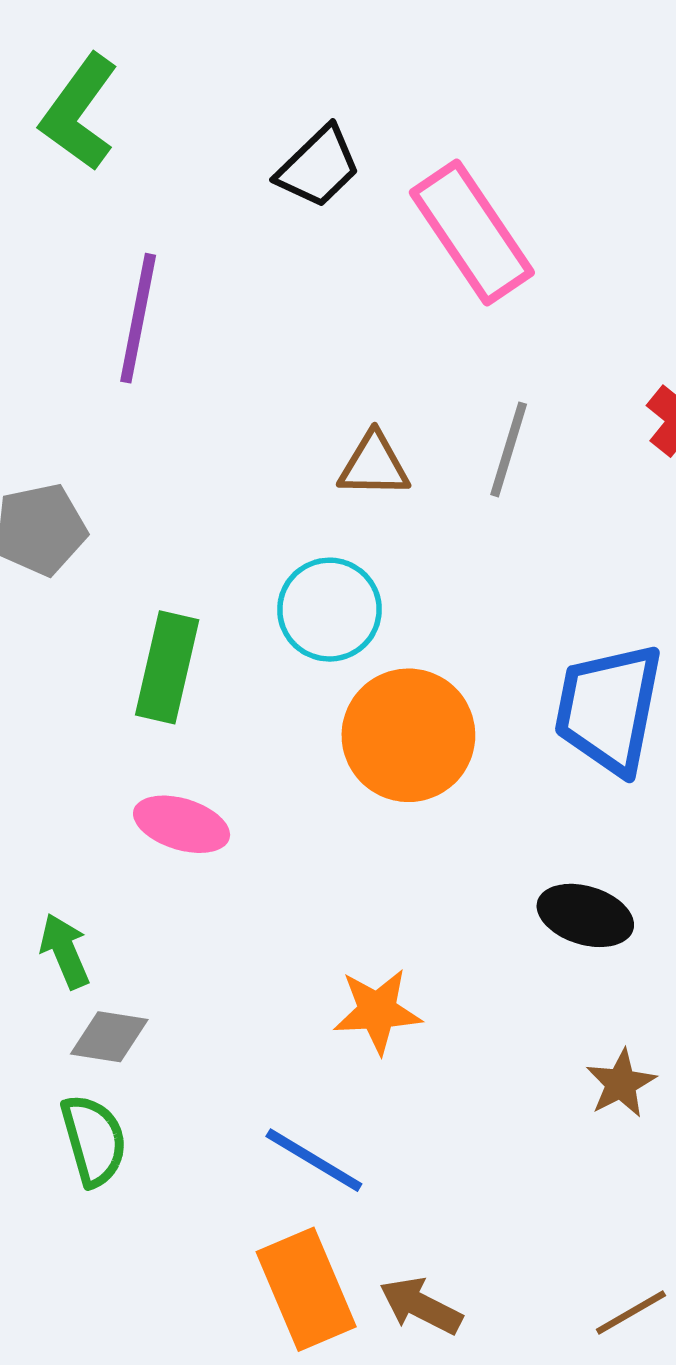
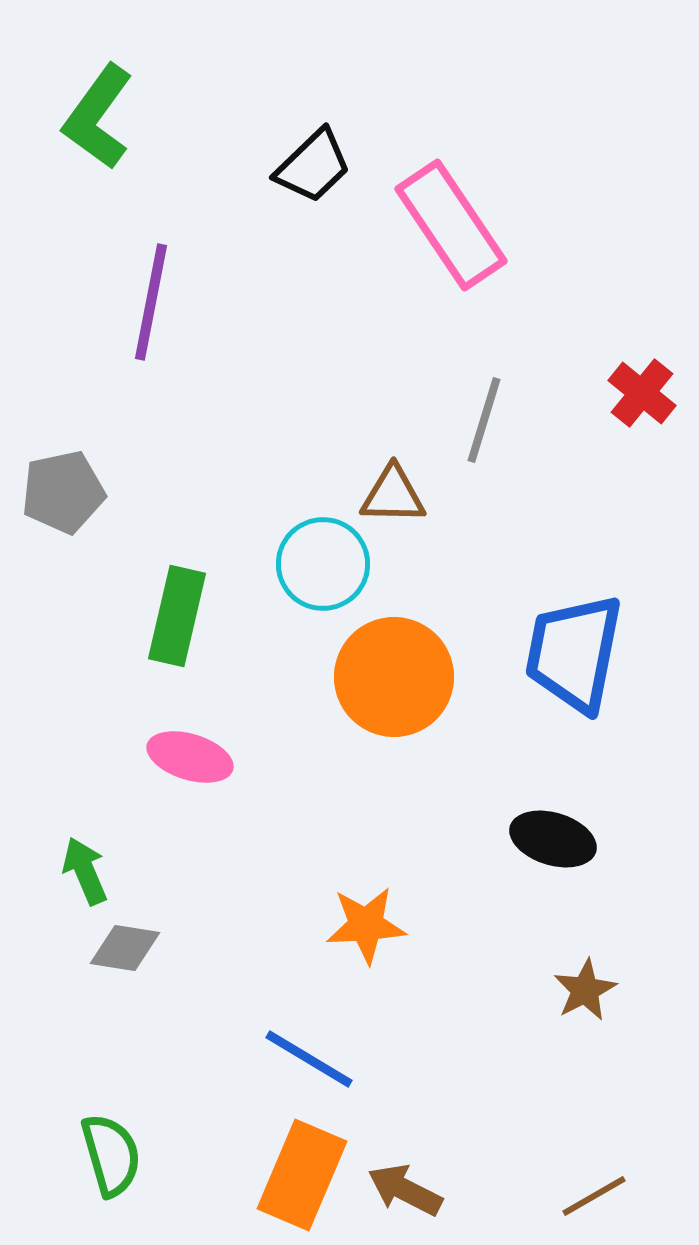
brown triangle: (374, 465) -> (393, 495), moved
green semicircle: (94, 1140) -> (111, 1155), moved
orange rectangle: (306, 1289) -> (302, 1175), turned 46

